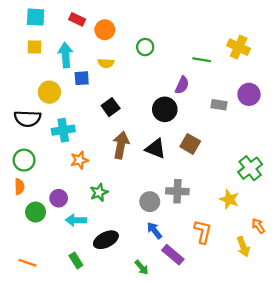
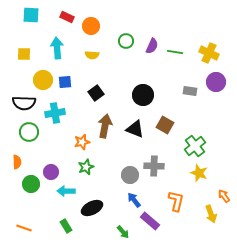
yellow square: (34, 47) -> (24, 54), moved
yellow cross: (239, 47) -> (209, 53), moved
blue square: (82, 78) -> (65, 82), moved
purple semicircle: (182, 85) -> (152, 46), moved
green circle: (24, 160) -> (29, 132), moved
orange star: (79, 160) -> (82, 142), moved
green cross: (250, 168) -> (195, 146), moved

